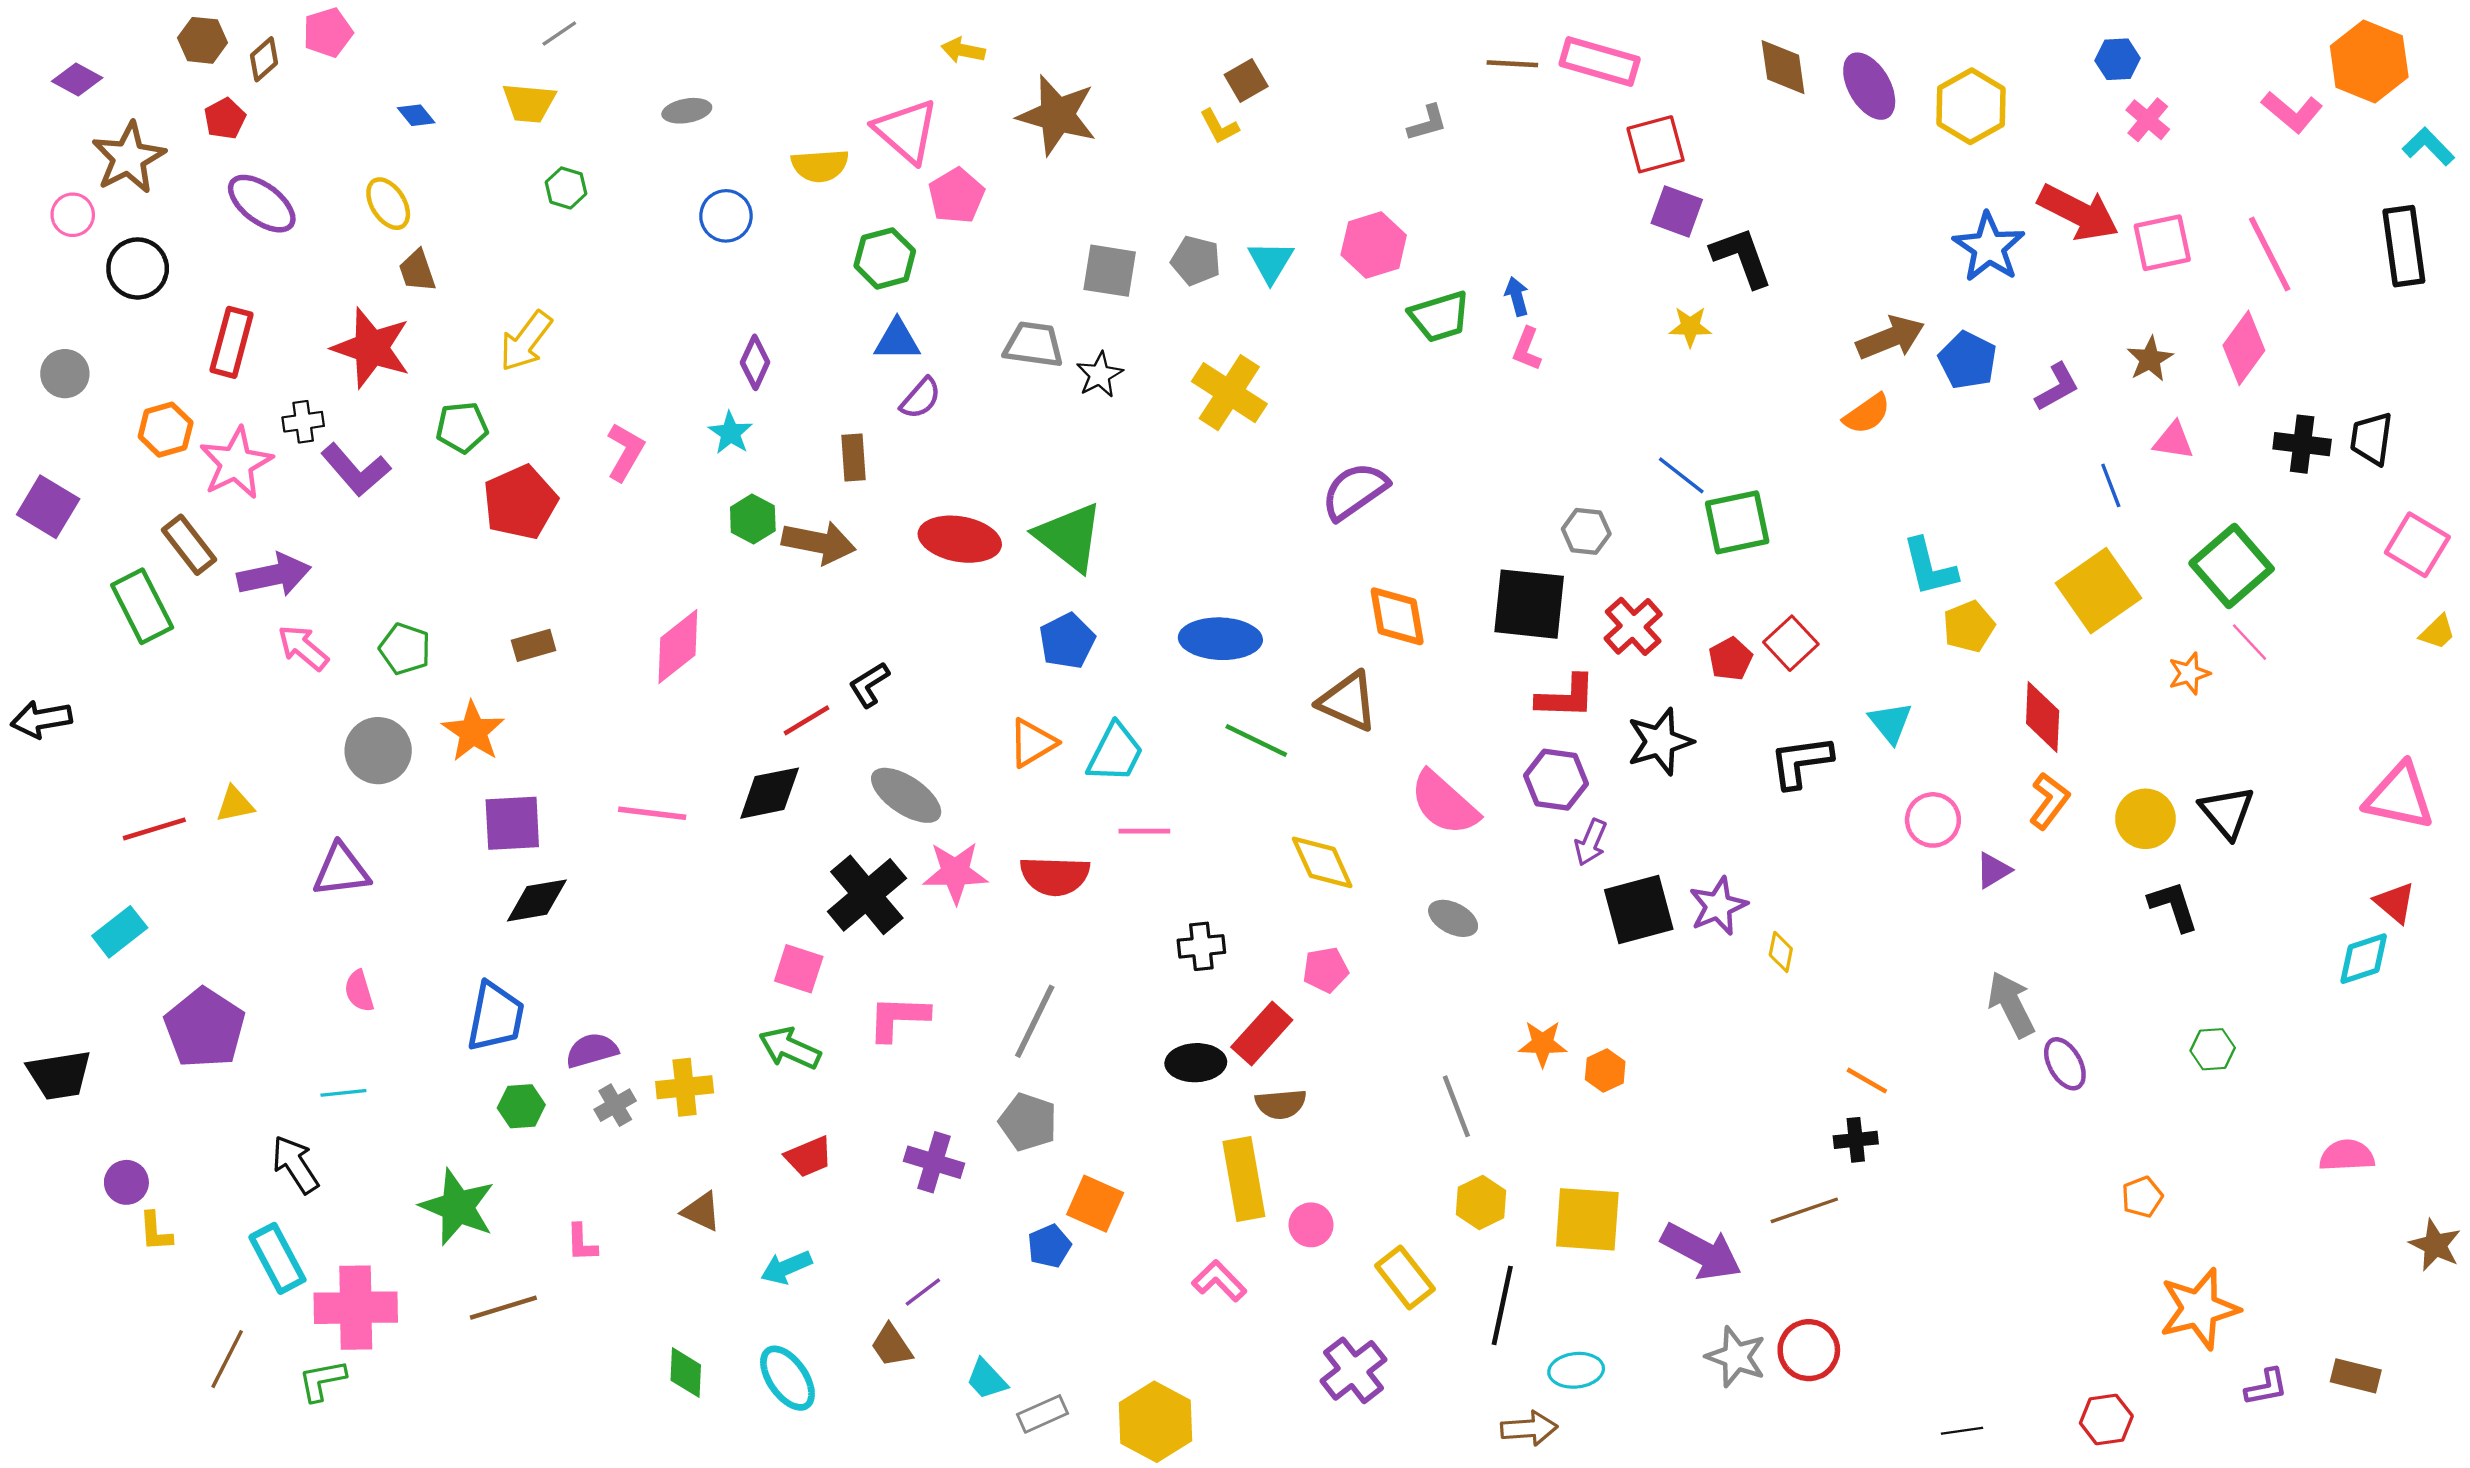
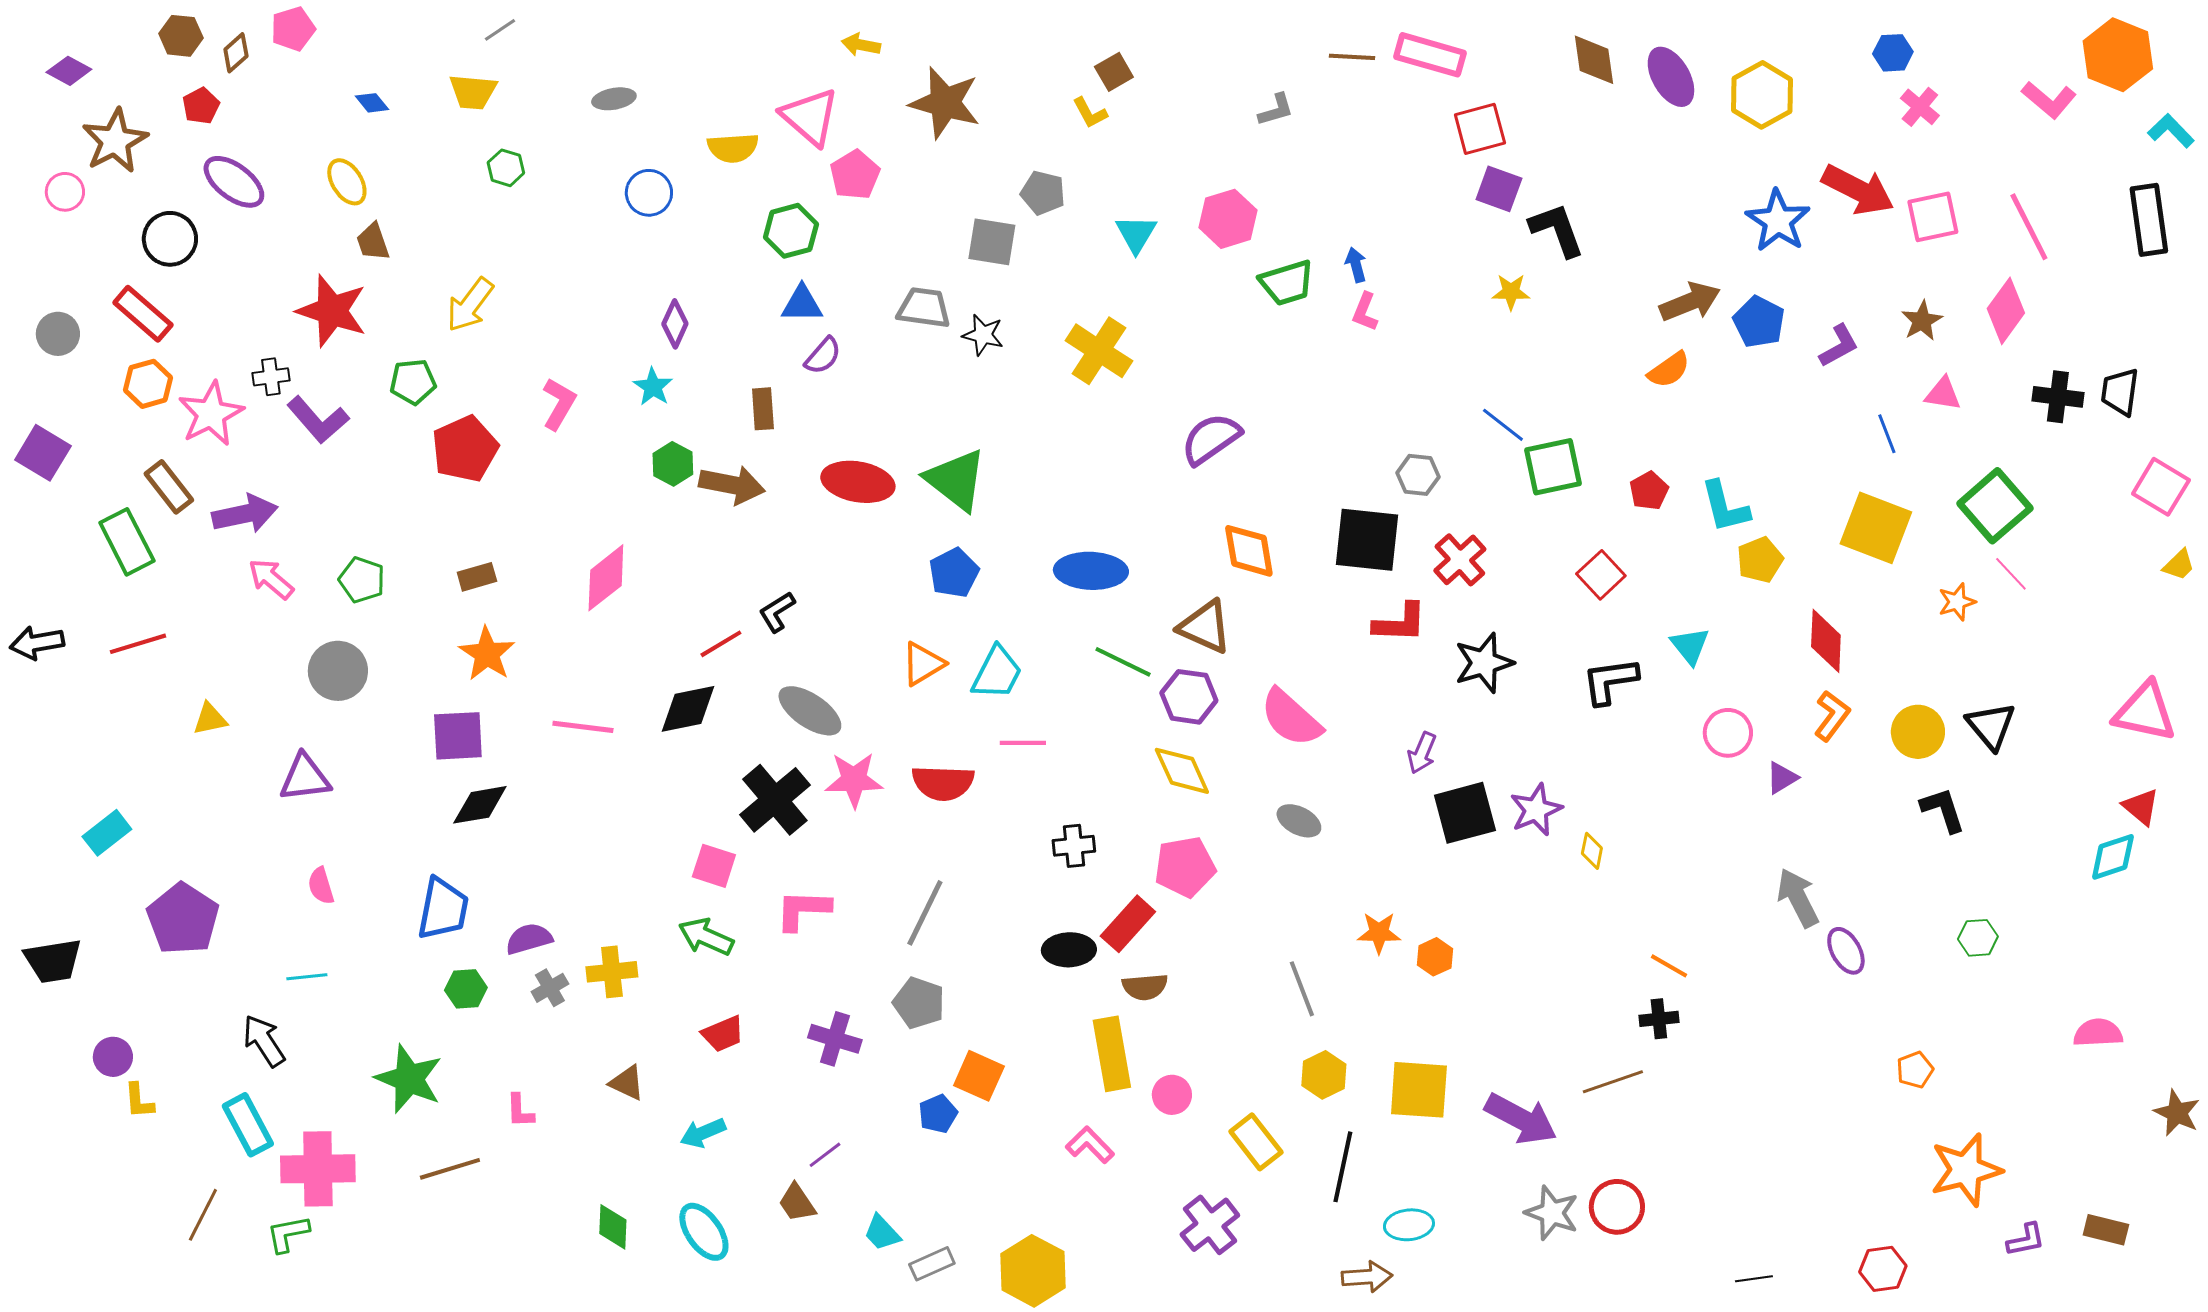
gray pentagon: (1196, 261) -> (1043, 193), moved
black circle: (138, 268) -> (170, 239), moved
red rectangle: (232, 342) -> (143, 314), moved, turned -64
black star: (1100, 375) -> (983, 335), turned -30
yellow square: (2098, 591) -> (1876, 528), turned -34
red pentagon: (1730, 659) -> (1649, 491), moved
orange star: (473, 732) -> (487, 654), moved
purple hexagon: (1556, 780) -> (1189, 697), moved
red line: (154, 829) -> (138, 644), moved
pink pentagon: (1326, 970) -> (1185, 867), size x1.5

